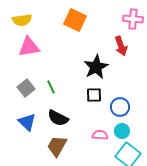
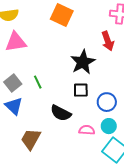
black semicircle: (58, 118) -> (61, 113), moved
blue triangle: (27, 122) -> (14, 106), moved
brown trapezoid: (57, 146) -> (31, 139), moved

